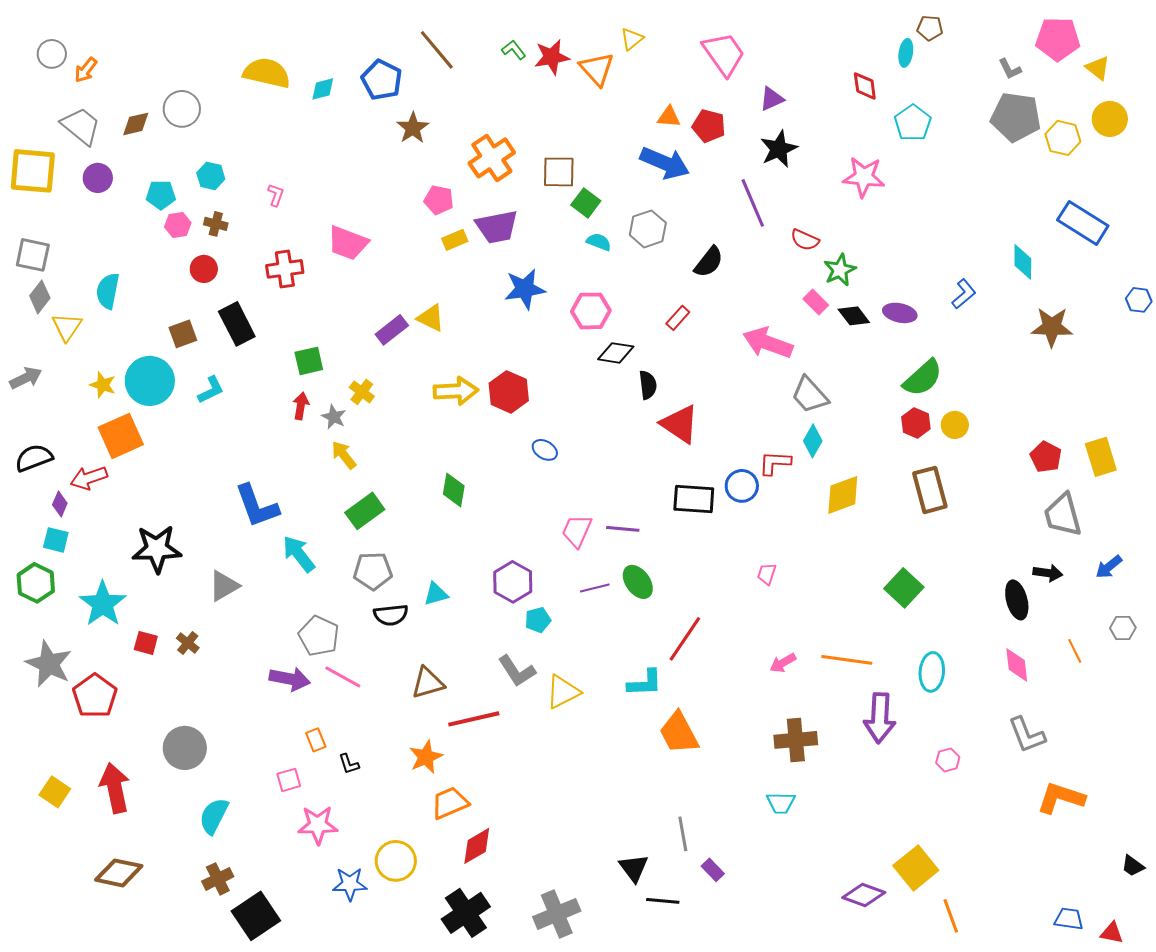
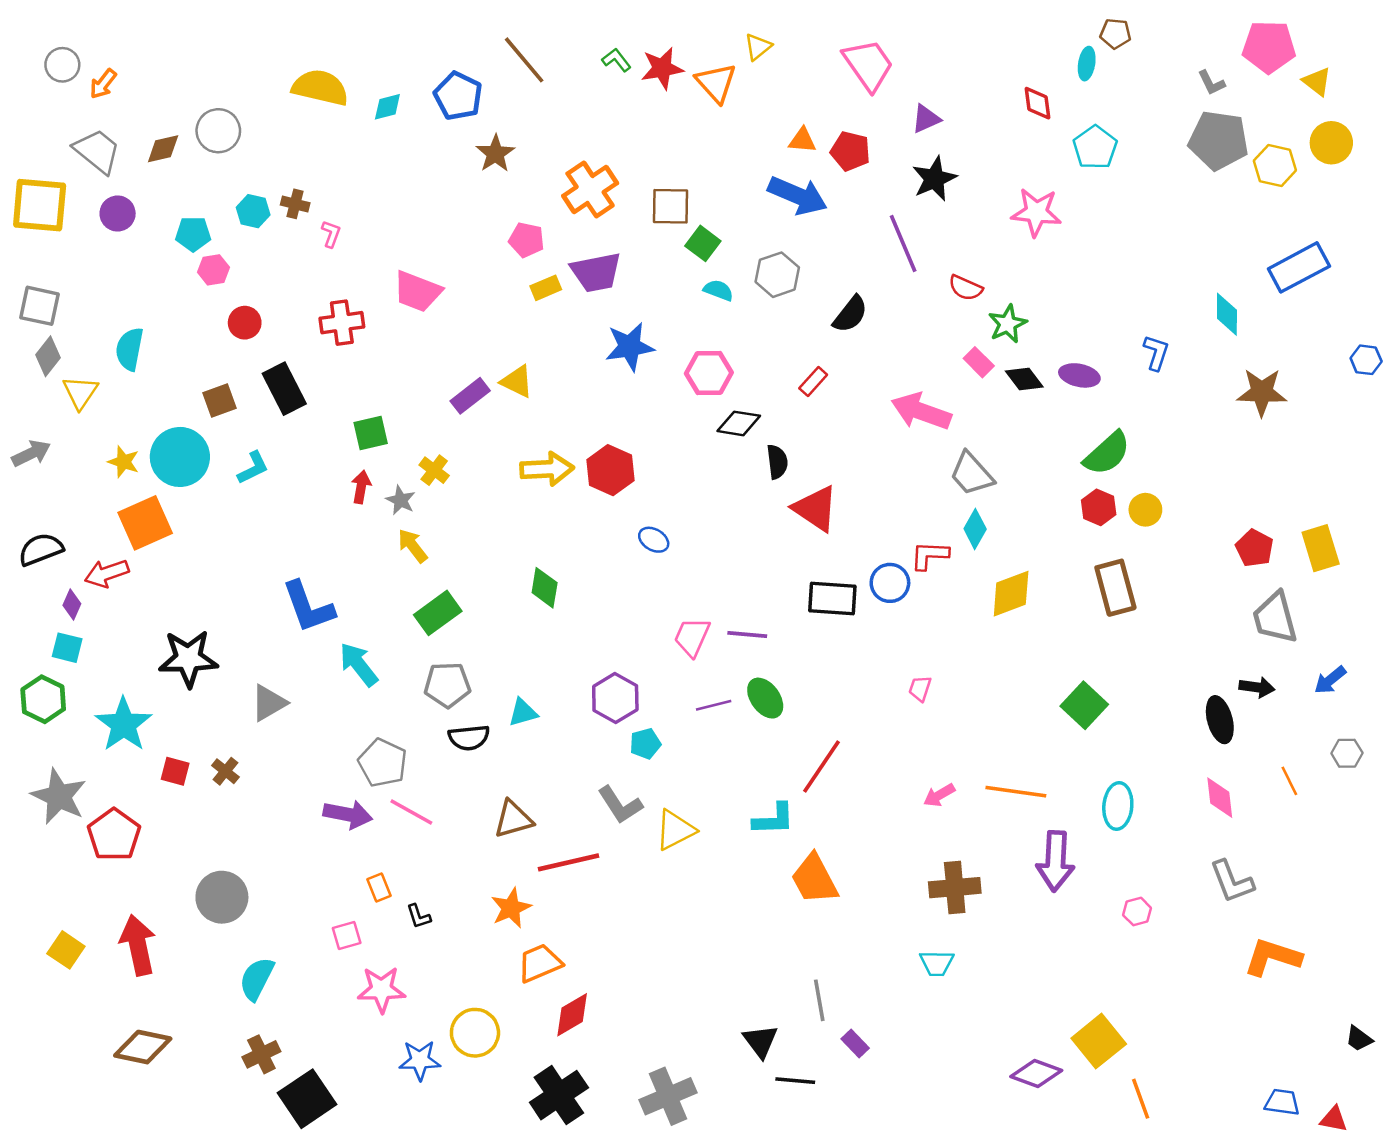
blue rectangle: (1083, 223) -> (1299, 267), turned -60
brown cross: (216, 224) -> (295, 204), moved
blue L-shape: (964, 294) -> (1156, 353), turned -32

